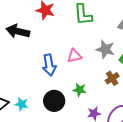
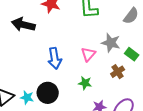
pink triangle: (74, 56) -> (88, 54), moved, turned -35
black circle: (54, 101) -> (48, 93), moved

